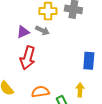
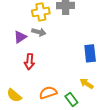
red arrow: (28, 58) -> (29, 62), size x0.7
yellow arrow: (80, 90) -> (87, 84), turned -48

